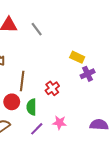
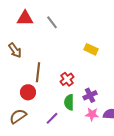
purple cross: (88, 74) -> (90, 95), moved
green semicircle: (31, 107) -> (69, 102), moved
pink star: (60, 123) -> (92, 114), moved

